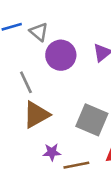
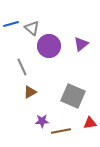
brown triangle: (36, 115) -> (30, 92), size x0.6

